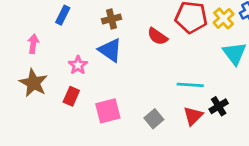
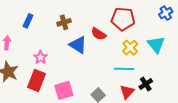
yellow cross: (224, 18) -> (130, 48), moved
blue triangle: (110, 50) -> (78, 45), moved
red rectangle: (71, 96) -> (36, 81), size x1.5

